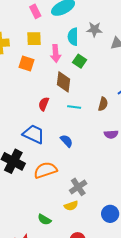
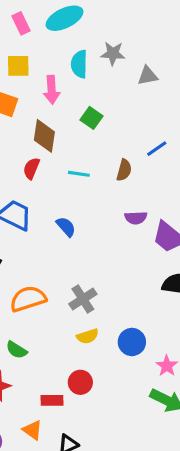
green square: (80, 61) -> (92, 118), moved
brown diamond: (64, 82) -> (44, 136), moved
orange semicircle: (45, 170) -> (28, 299), moved
yellow semicircle: (71, 206) -> (88, 336), moved
green semicircle: (44, 219) -> (17, 350), moved

